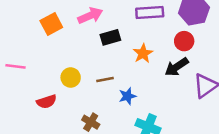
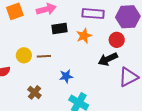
orange star: (143, 53) -> (84, 36), moved
brown line: (105, 80) -> (44, 56), moved

